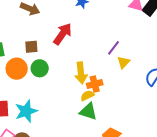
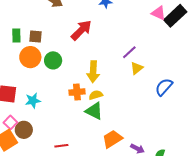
brown square: (31, 47) -> (35, 37), moved
orange cross: (95, 84) -> (77, 92), moved
cyan star: (26, 111) -> (33, 101), size x0.7

